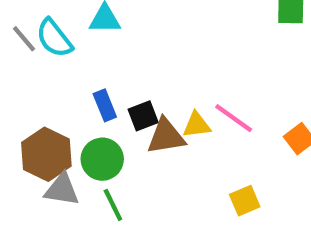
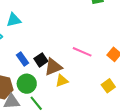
yellow triangle: (197, 125) -> (62, 81), moved
yellow square: (245, 201) -> (108, 86), moved

